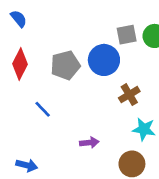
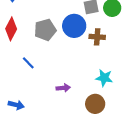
brown cross: (129, 95) -> (97, 37), moved, turned 35

